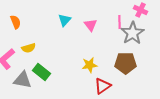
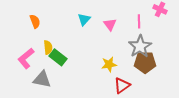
gray star: (133, 33) -> (140, 46), moved
yellow semicircle: (29, 48) -> (48, 47), turned -80
green rectangle: (42, 72) -> (58, 57), moved

